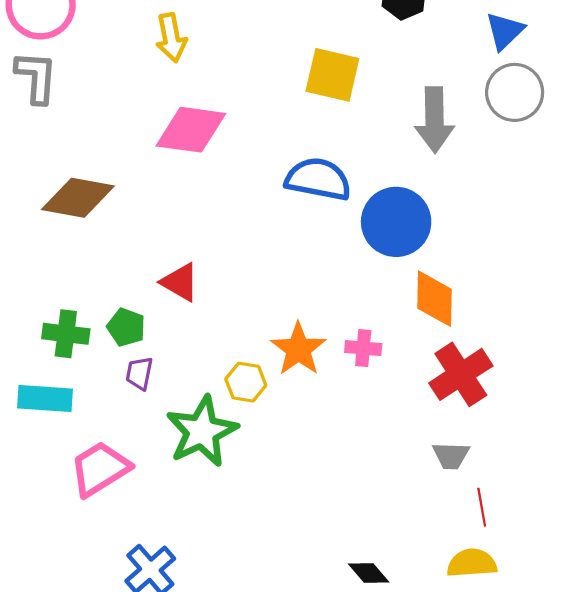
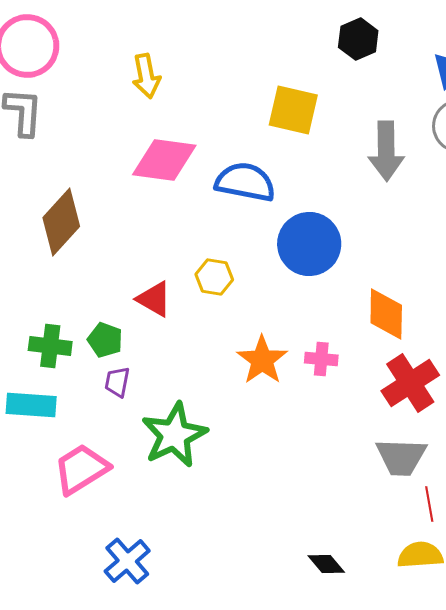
blue semicircle: (318, 179) -> (245, 182), moved
brown diamond: (78, 198) -> (61, 222), turned -58
blue circle: (396, 222) -> (309, 244), moved
yellow hexagon: (246, 382) -> (214, 277), moved
gray trapezoid: (451, 456) -> (401, 457), size x1.5

